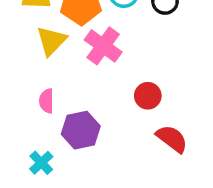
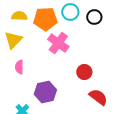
yellow triangle: (52, 41) -> (13, 40), moved
pink semicircle: (46, 101) -> (19, 67), moved

